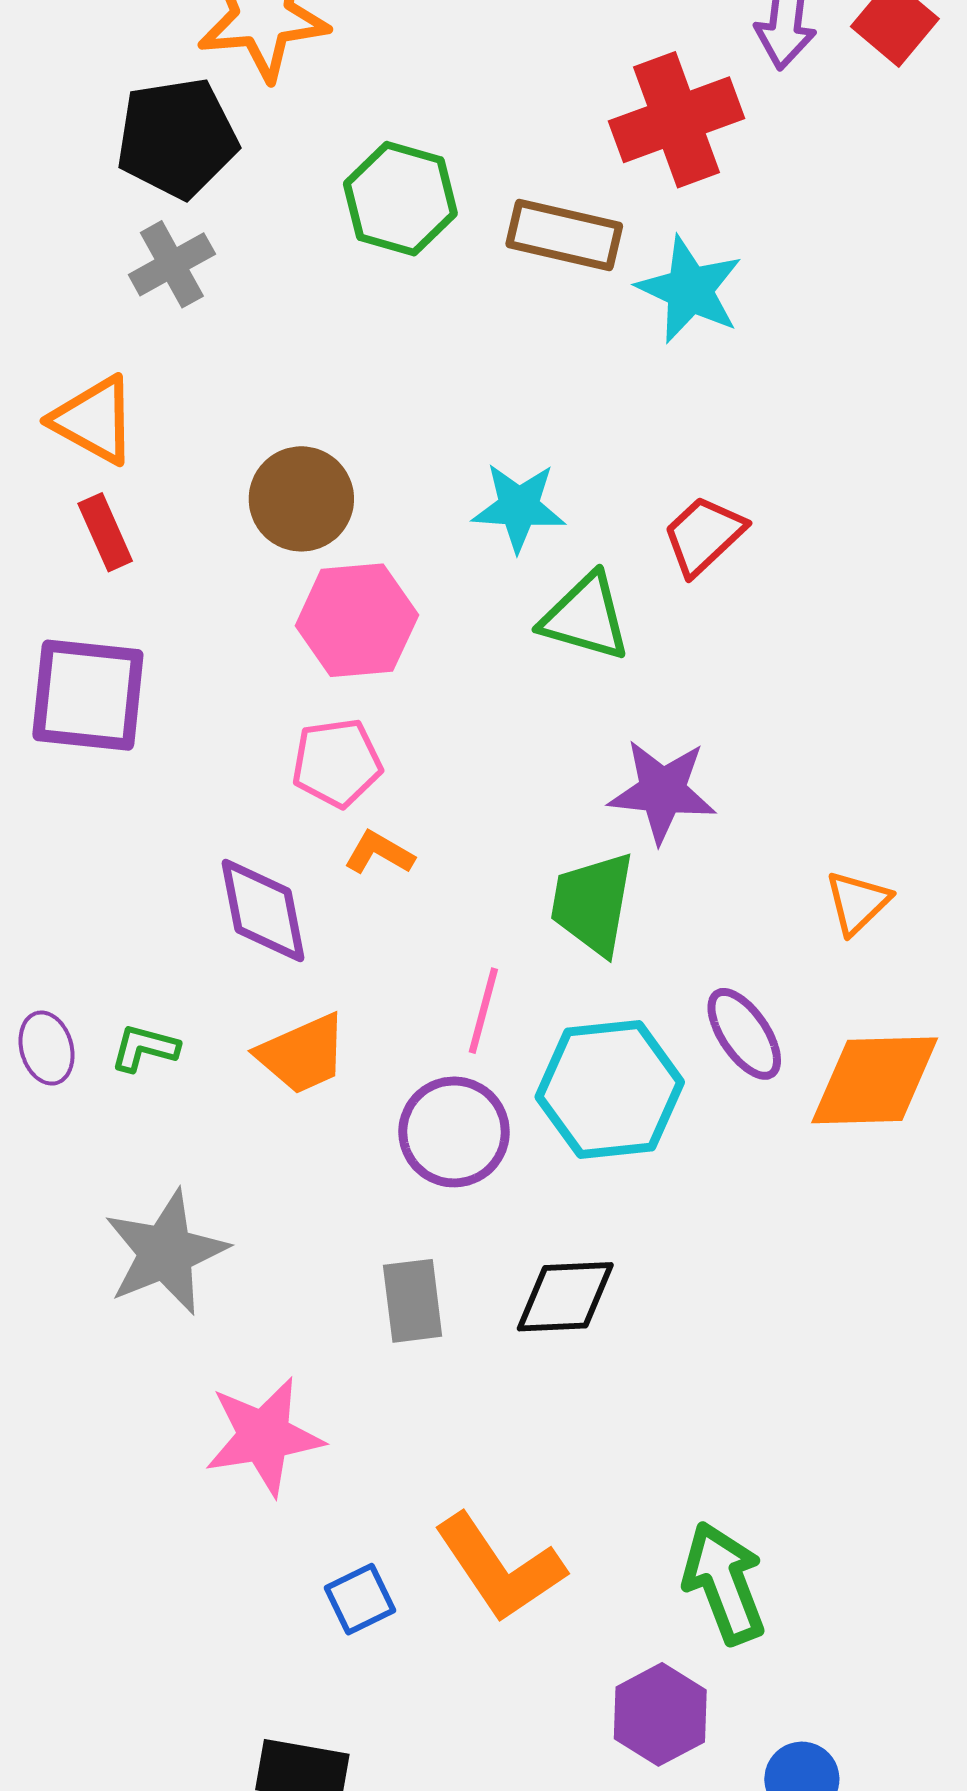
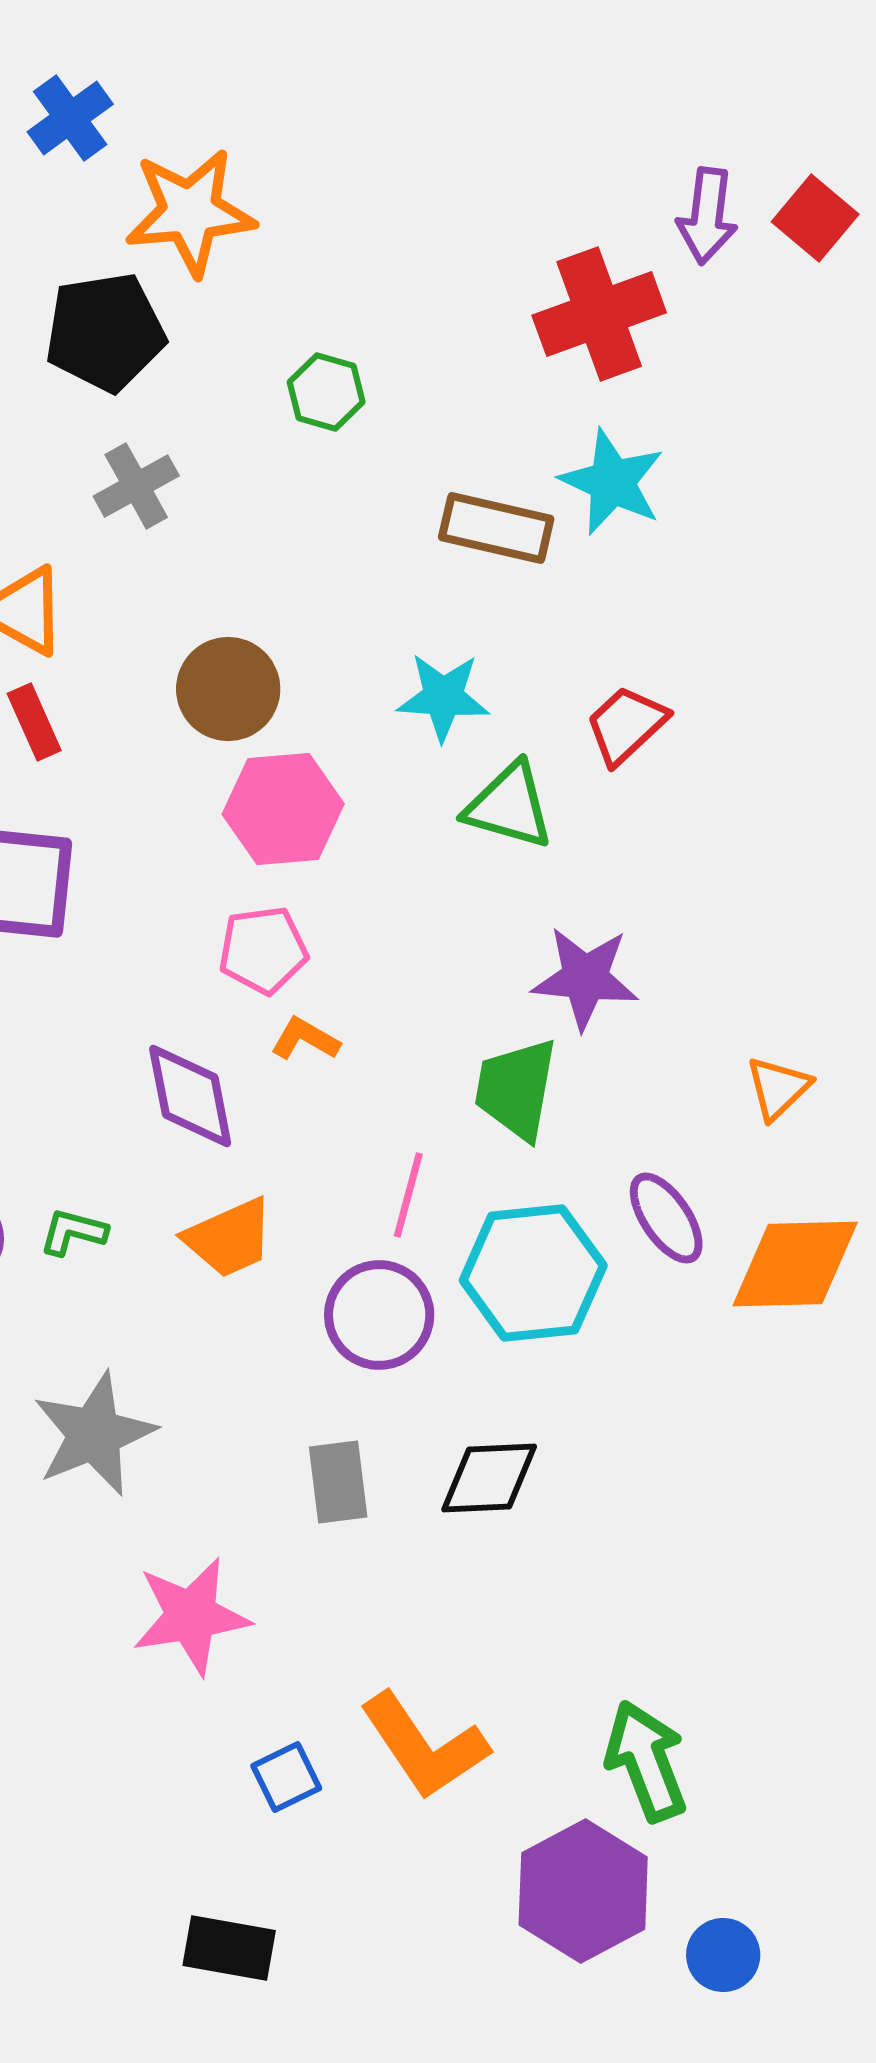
green hexagon: (400, 199) -> (326, 392), size x0.7
brown rectangle: (564, 235) -> (496, 528), moved
gray cross: (172, 264) -> (136, 486), moved
purple hexagon: (660, 1714) -> (583, 1891), size x1.4

